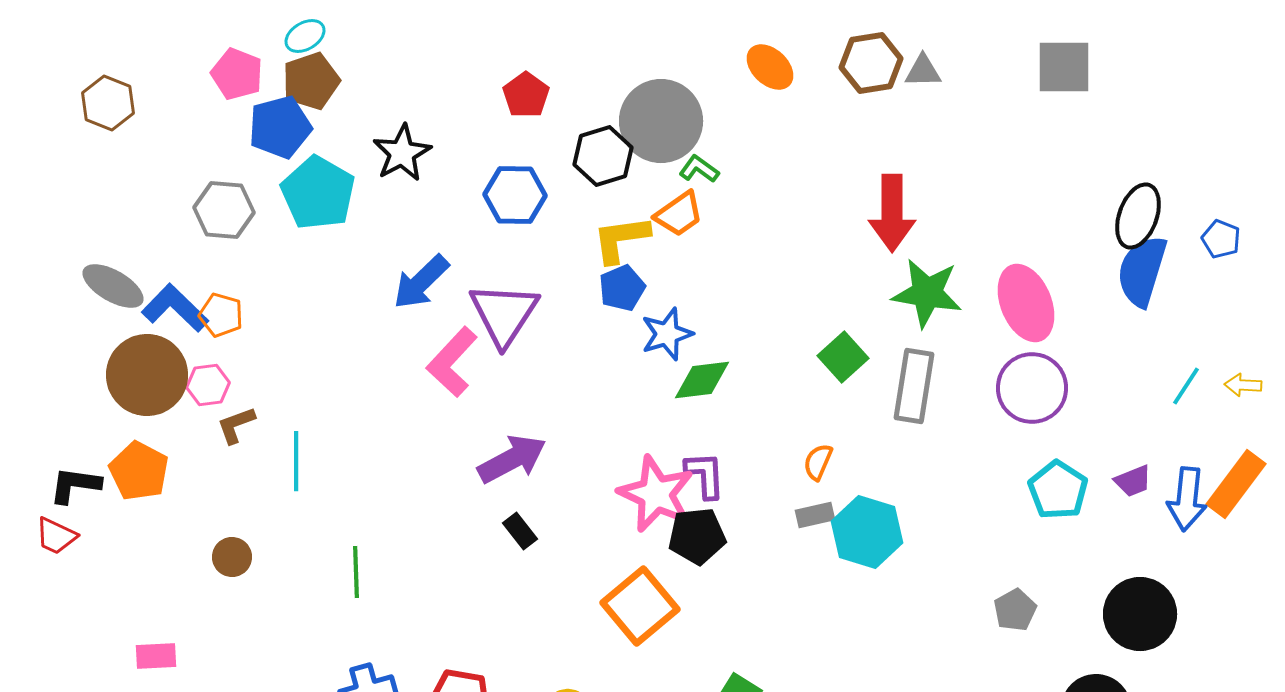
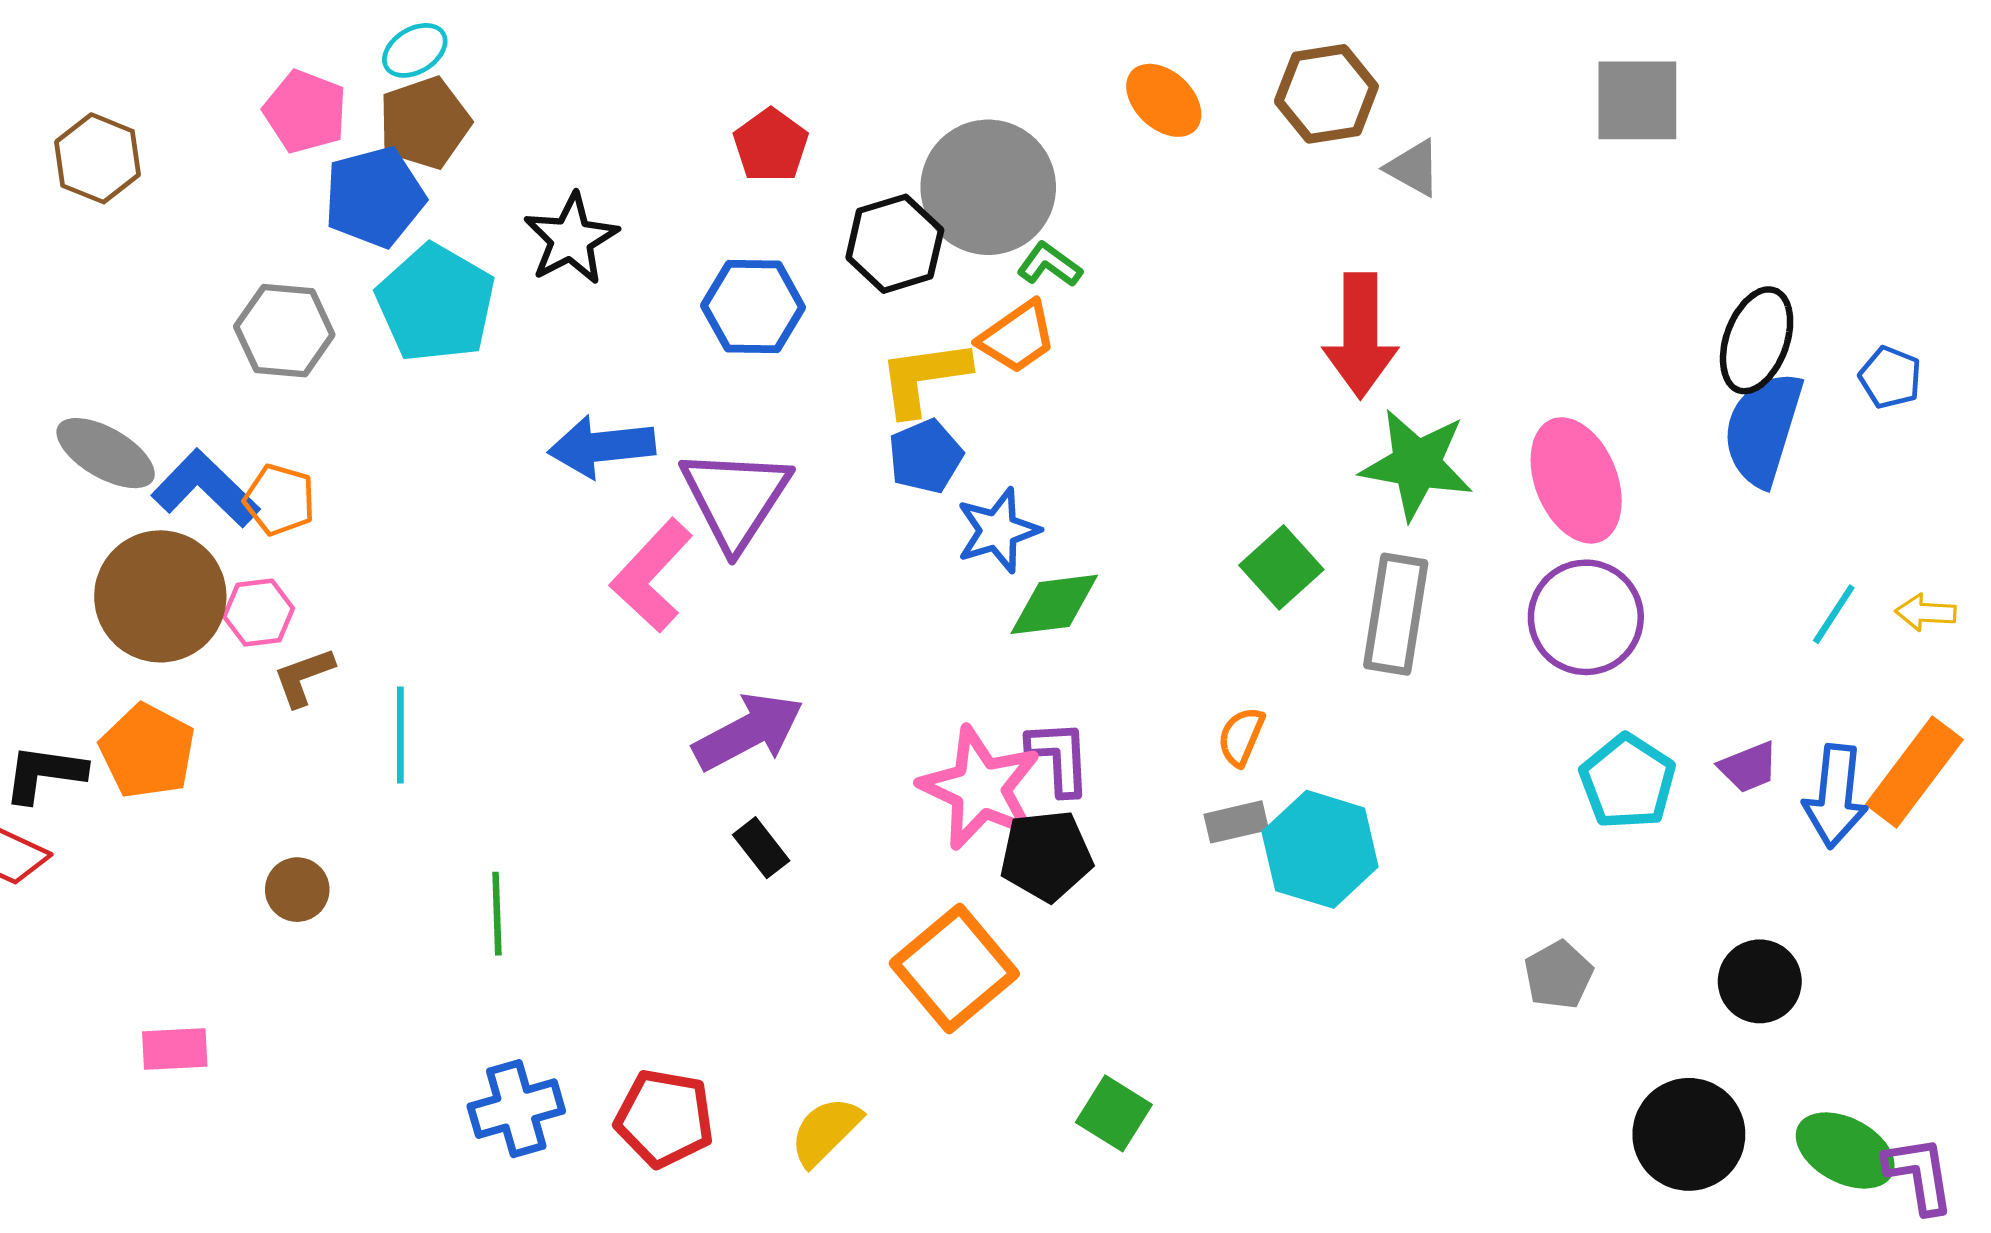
gray triangle: (923, 71) -> (1413, 168), moved, turned 30
blue arrow: (421, 282) -> (602, 447), turned 38
black circle: (1140, 614) -> (1760, 981), size x0.7

